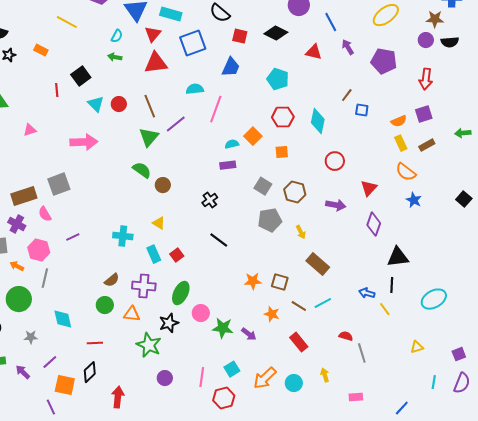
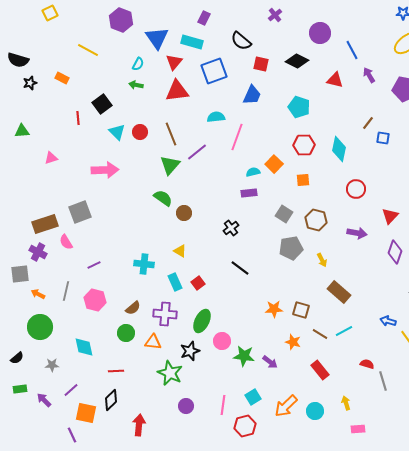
pink hexagon: (39, 250) -> (95, 300), moved
gray line: (45, 278) -> (66, 291), moved
pink rectangle: (356, 397) -> (358, 429), moved

